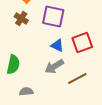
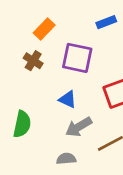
blue triangle: (57, 46) -> (68, 99), moved
gray semicircle: (26, 92) -> (66, 159), moved

